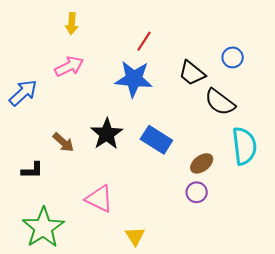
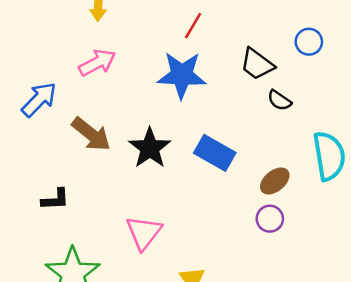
black semicircle: (220, 102) -> (279, 100), moved, size x0.6
brown arrow: (63, 142) -> (91, 134), moved, size x1.4
pink triangle: (99, 199) -> (144, 233), turned 44

